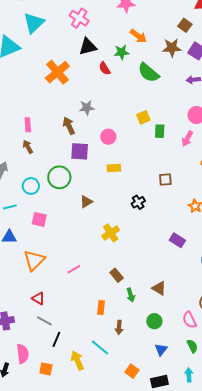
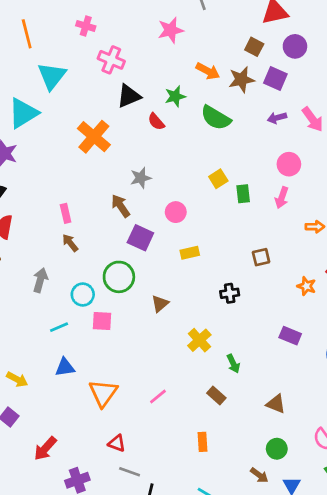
orange arrow: (138, 36) -> (208, 71), moved
purple square: (80, 151) -> (140, 238), turned 30
black cross: (138, 202) -> (230, 293), turned 32
pink square: (39, 219) -> (102, 321), moved
green arrow: (131, 295) -> (233, 364), moved
brown arrow: (119, 327) -> (259, 475), moved, turned -48

